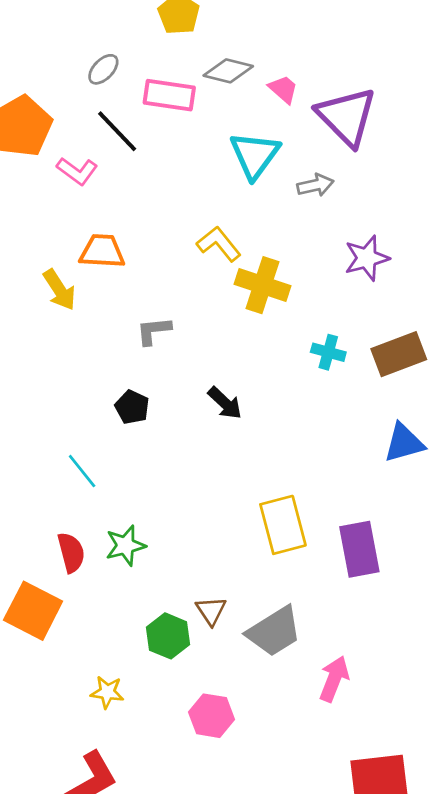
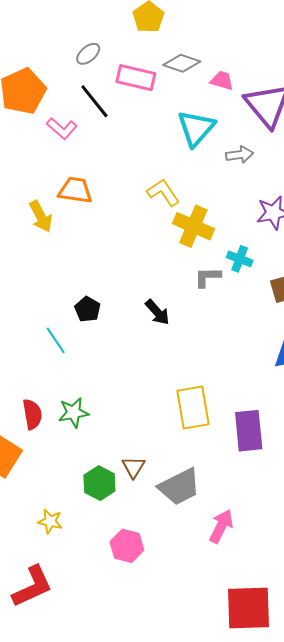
pink trapezoid: (283, 89) -> (222, 81), turned -30
gray L-shape: (154, 331) -> (208, 277), moved
cyan cross: (328, 352) -> (240, 259), moved
cyan line: (82, 471) -> (56, 340), moved

